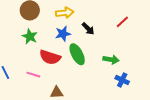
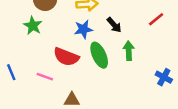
green star: (30, 36) -> (33, 26), moved
green arrow: (111, 60) -> (129, 51), moved, turned -105
blue cross: (122, 80) -> (164, 77), moved

